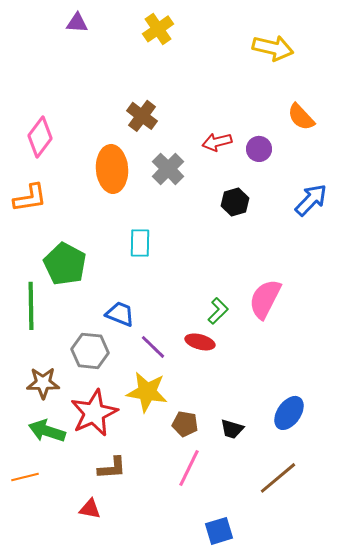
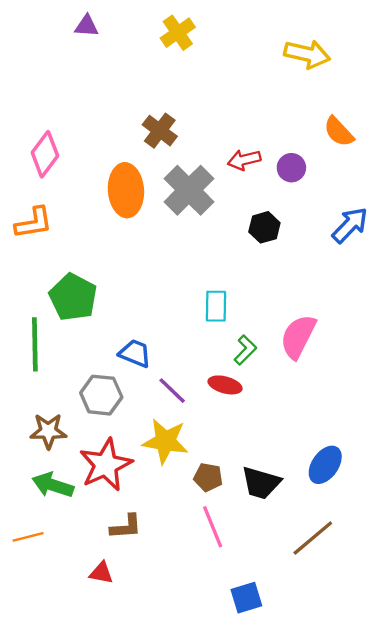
gray cross: (168, 169) -> (189, 190), size x1.4
cyan rectangle: (140, 243) -> (216, 306), moved
black trapezoid: (232, 429) -> (261, 483), size x1.5
pink line: (189, 468) -> (213, 527), turned -48

